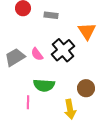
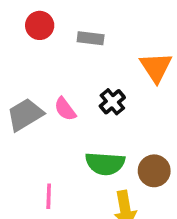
black cross: (63, 50) -> (112, 102), size x0.6
green semicircle: (44, 85) -> (105, 164), moved

